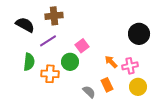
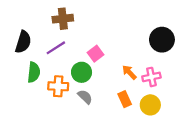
black semicircle: (25, 25) -> (23, 42), moved, turned 78
yellow circle: (138, 87) -> (150, 105), moved
gray semicircle: (89, 92) -> (85, 97), moved

